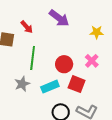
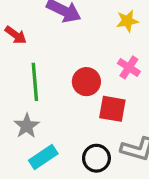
cyan rectangle: (50, 87) -> (43, 157), moved

